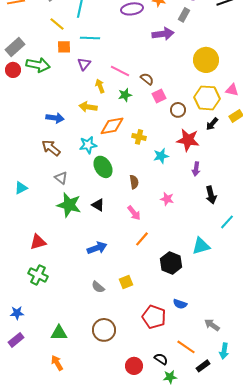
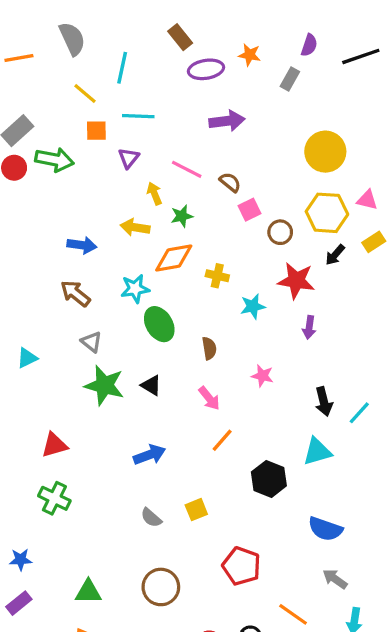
purple arrow: (163, 34) -> (227, 121), moved
green star: (125, 95) -> (182, 216), moved
black arrow: (211, 195) -> (324, 402), moved
blue semicircle: (180, 304) -> (325, 529), moved, size x1.5

